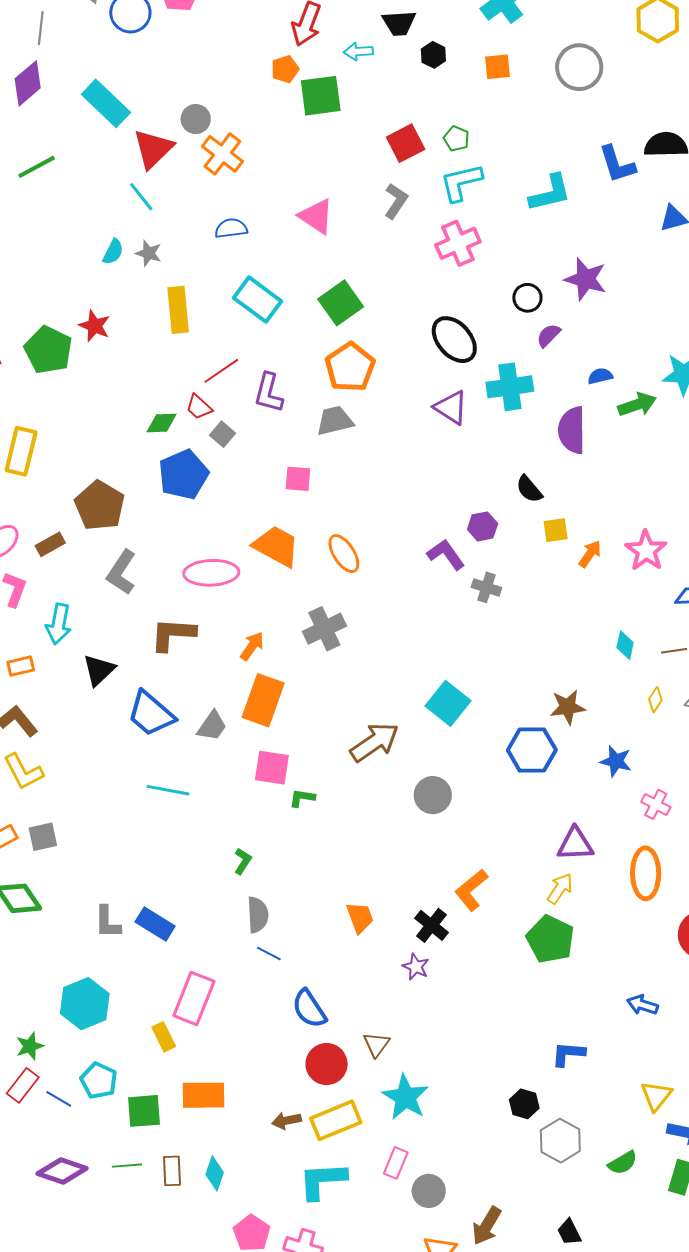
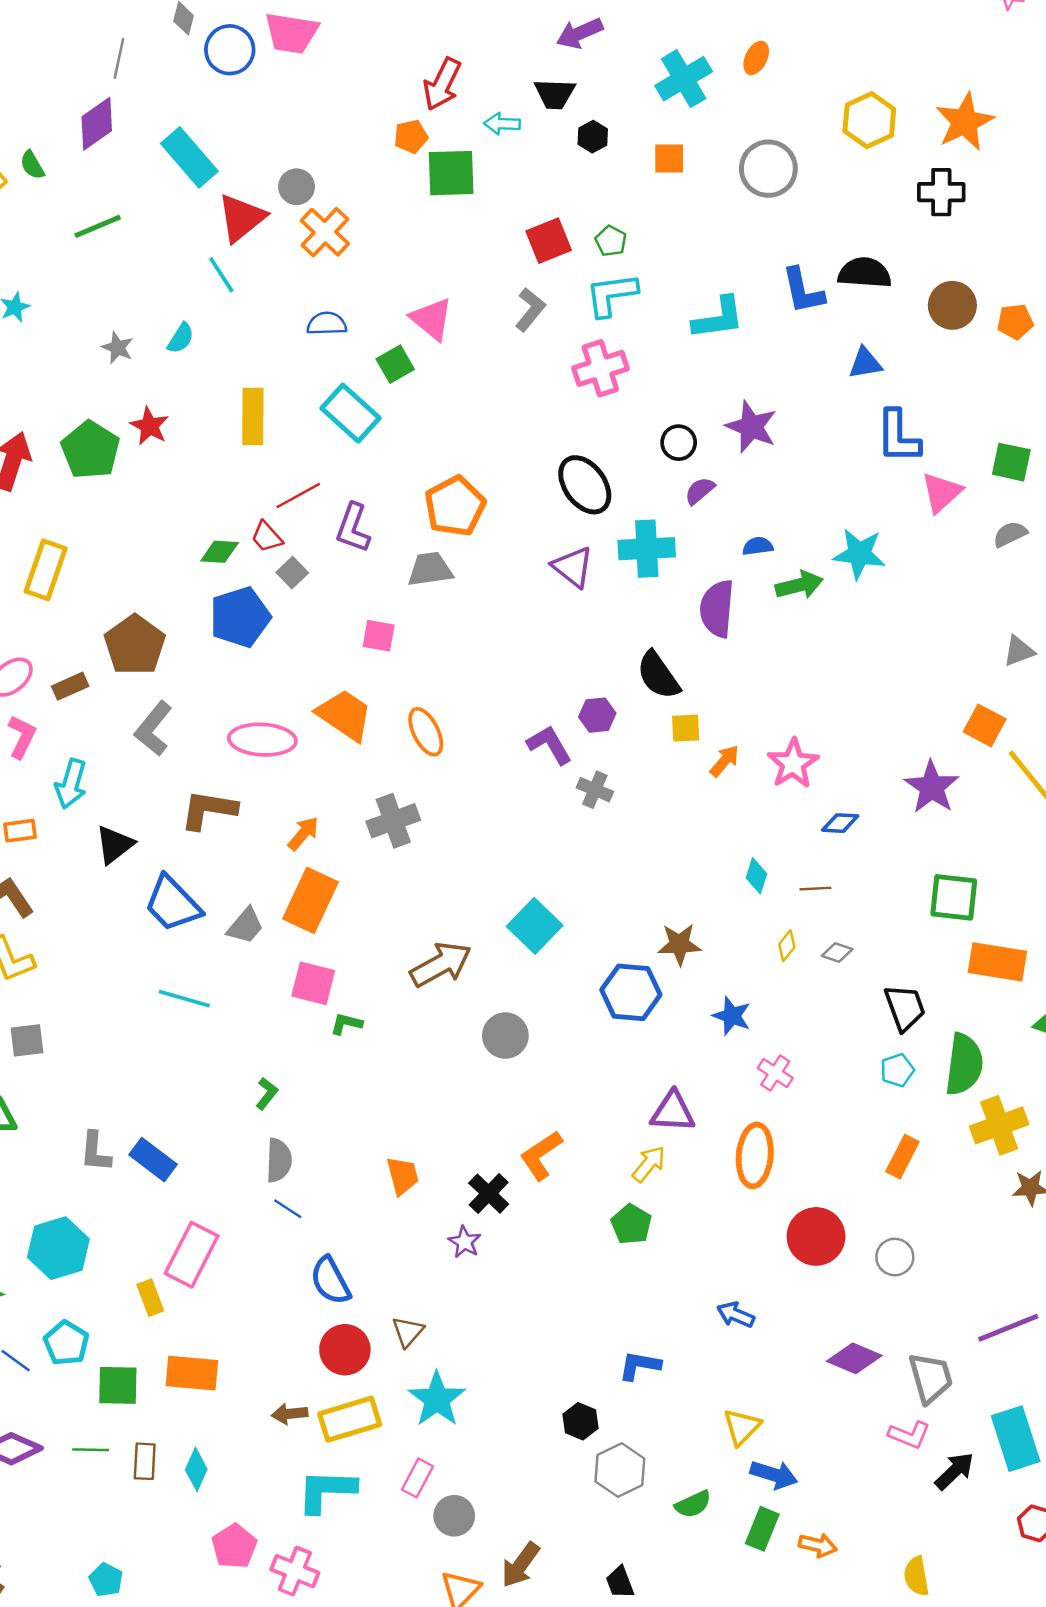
gray star: (149, 253) -> (118, 348), moved
green square: (341, 303) -> (395, 364), moved, size x0.7
black semicircle: (529, 489) -> (658, 675), size x1.4
green pentagon: (550, 939) -> (631, 1224), size x0.7

